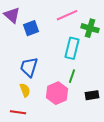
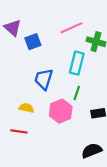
blue trapezoid: (29, 67) -> (44, 79), moved
yellow semicircle: (25, 90) -> (27, 108), turned -56

